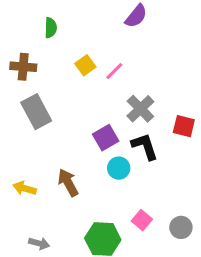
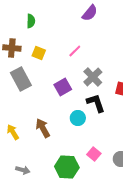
yellow square: (85, 65) -> (39, 53), moved, turned -32
purple square: (106, 138) -> (63, 87), moved
yellow arrow: (25, 188) -> (13, 132), turned 42

